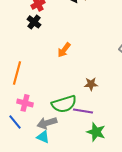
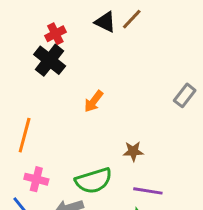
black cross: (34, 22) -> (50, 60), size x1.5
purple line: (83, 111) -> (148, 191), moved

